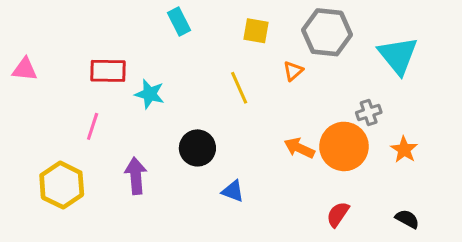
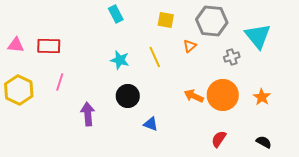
red rectangle: (108, 71) -> (49, 46), moved
cyan star: (150, 94) -> (120, 60), moved
gray cross: (369, 113) -> (232, 57), moved
yellow hexagon: (62, 185) -> (19, 90), moved

